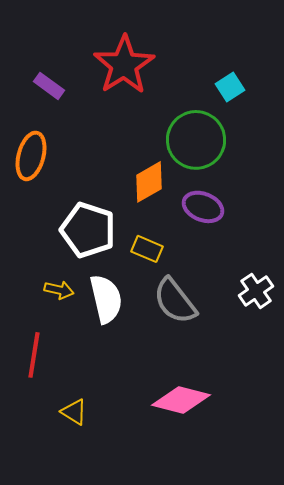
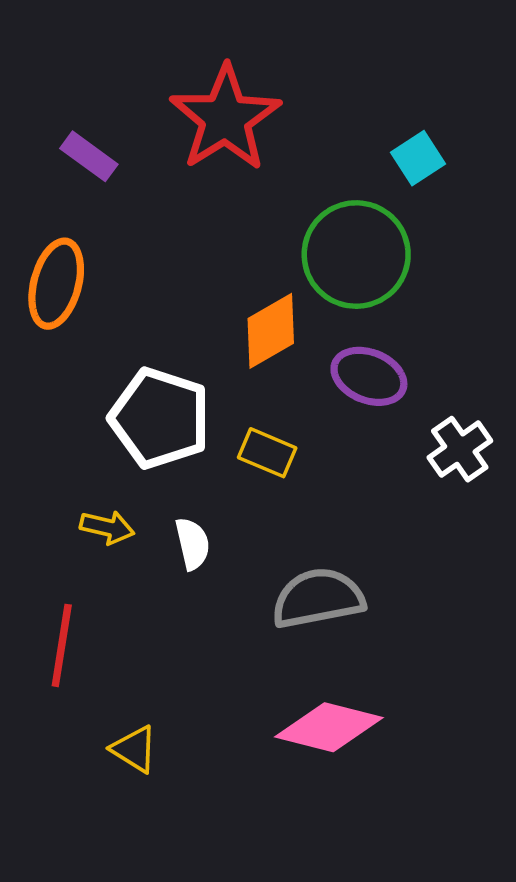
white cross: (256, 291) -> (460, 449), moved
white semicircle: (106, 299) -> (193, 544), size x0.6
gray semicircle: (175, 301) -> (318, 598), moved, turned 117

